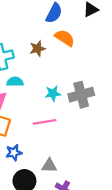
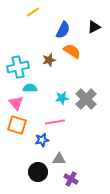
gray cross: (81, 95) -> (86, 99), turned -30
blue star: (14, 153) -> (42, 140), moved

